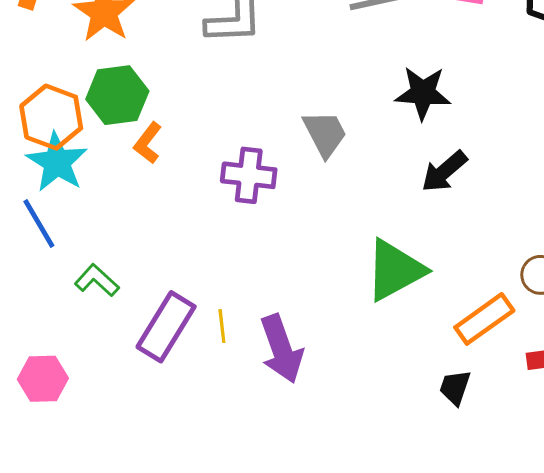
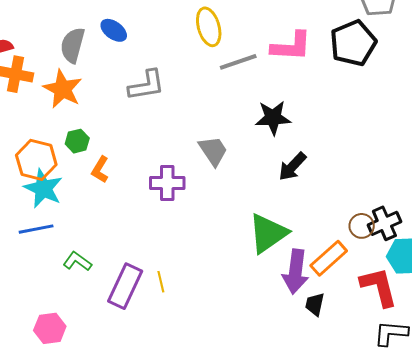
green hexagon: (117, 95) -> (77, 141), size x0.6
blue line: (39, 224) -> (36, 229), turned -64
purple arrow: (281, 349) -> (296, 272), moved, turned 33

